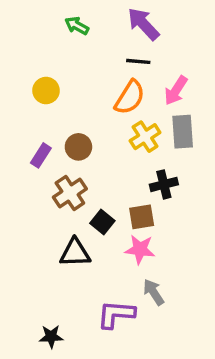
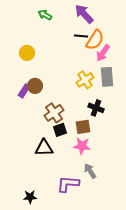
orange semicircle: (130, 97) -> (95, 40), moved
brown circle: (78, 147) -> (35, 86), moved
black cross: (164, 184) -> (96, 108), turned 35
brown cross: (70, 193) -> (54, 113), moved
black square: (102, 222) -> (60, 130), turned 32

